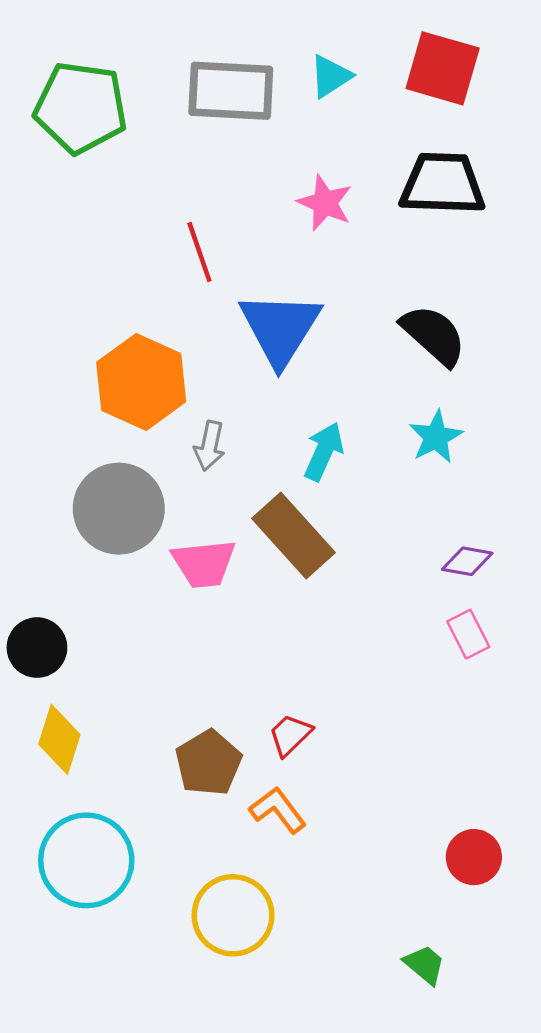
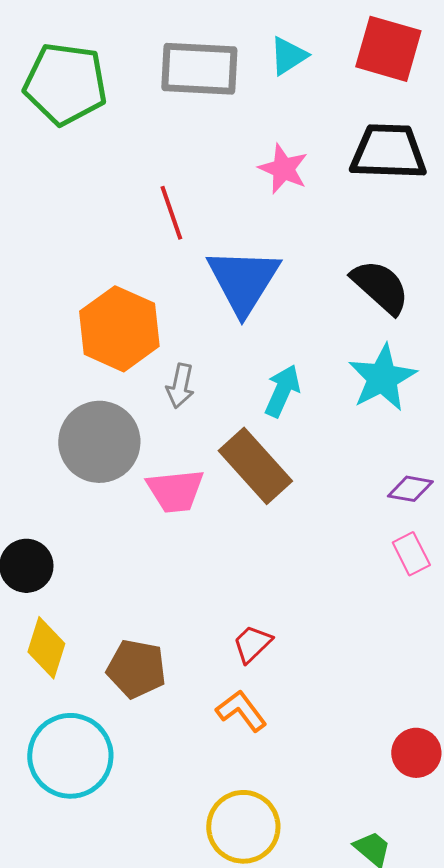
cyan star: (436, 437) -> (382, 378), size x1.4
brown pentagon: (208, 763) -> (136, 669), moved, turned -30
yellow circle: (233, 915) -> (243, 827), moved

